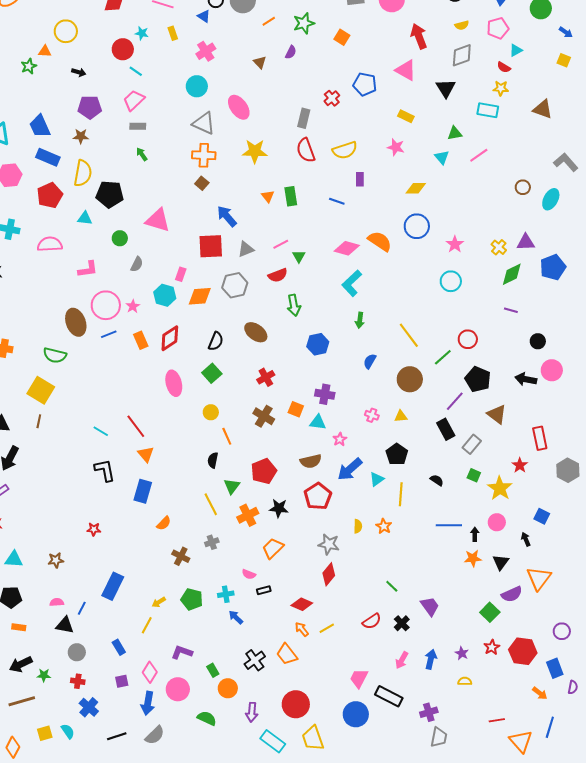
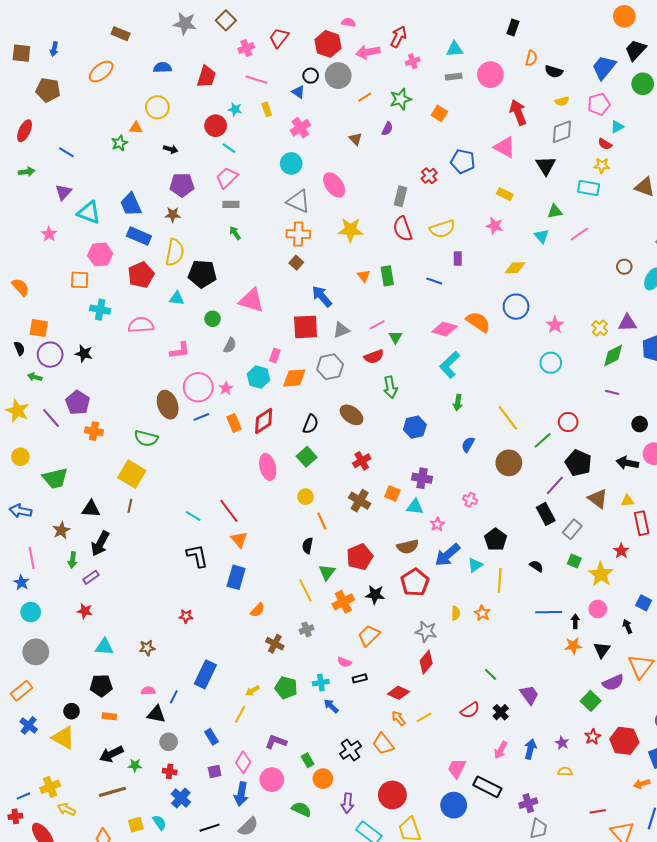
yellow triangle: (401, 416) -> (627, 501), moved
orange arrow: (540, 693) -> (642, 784), turned 126

